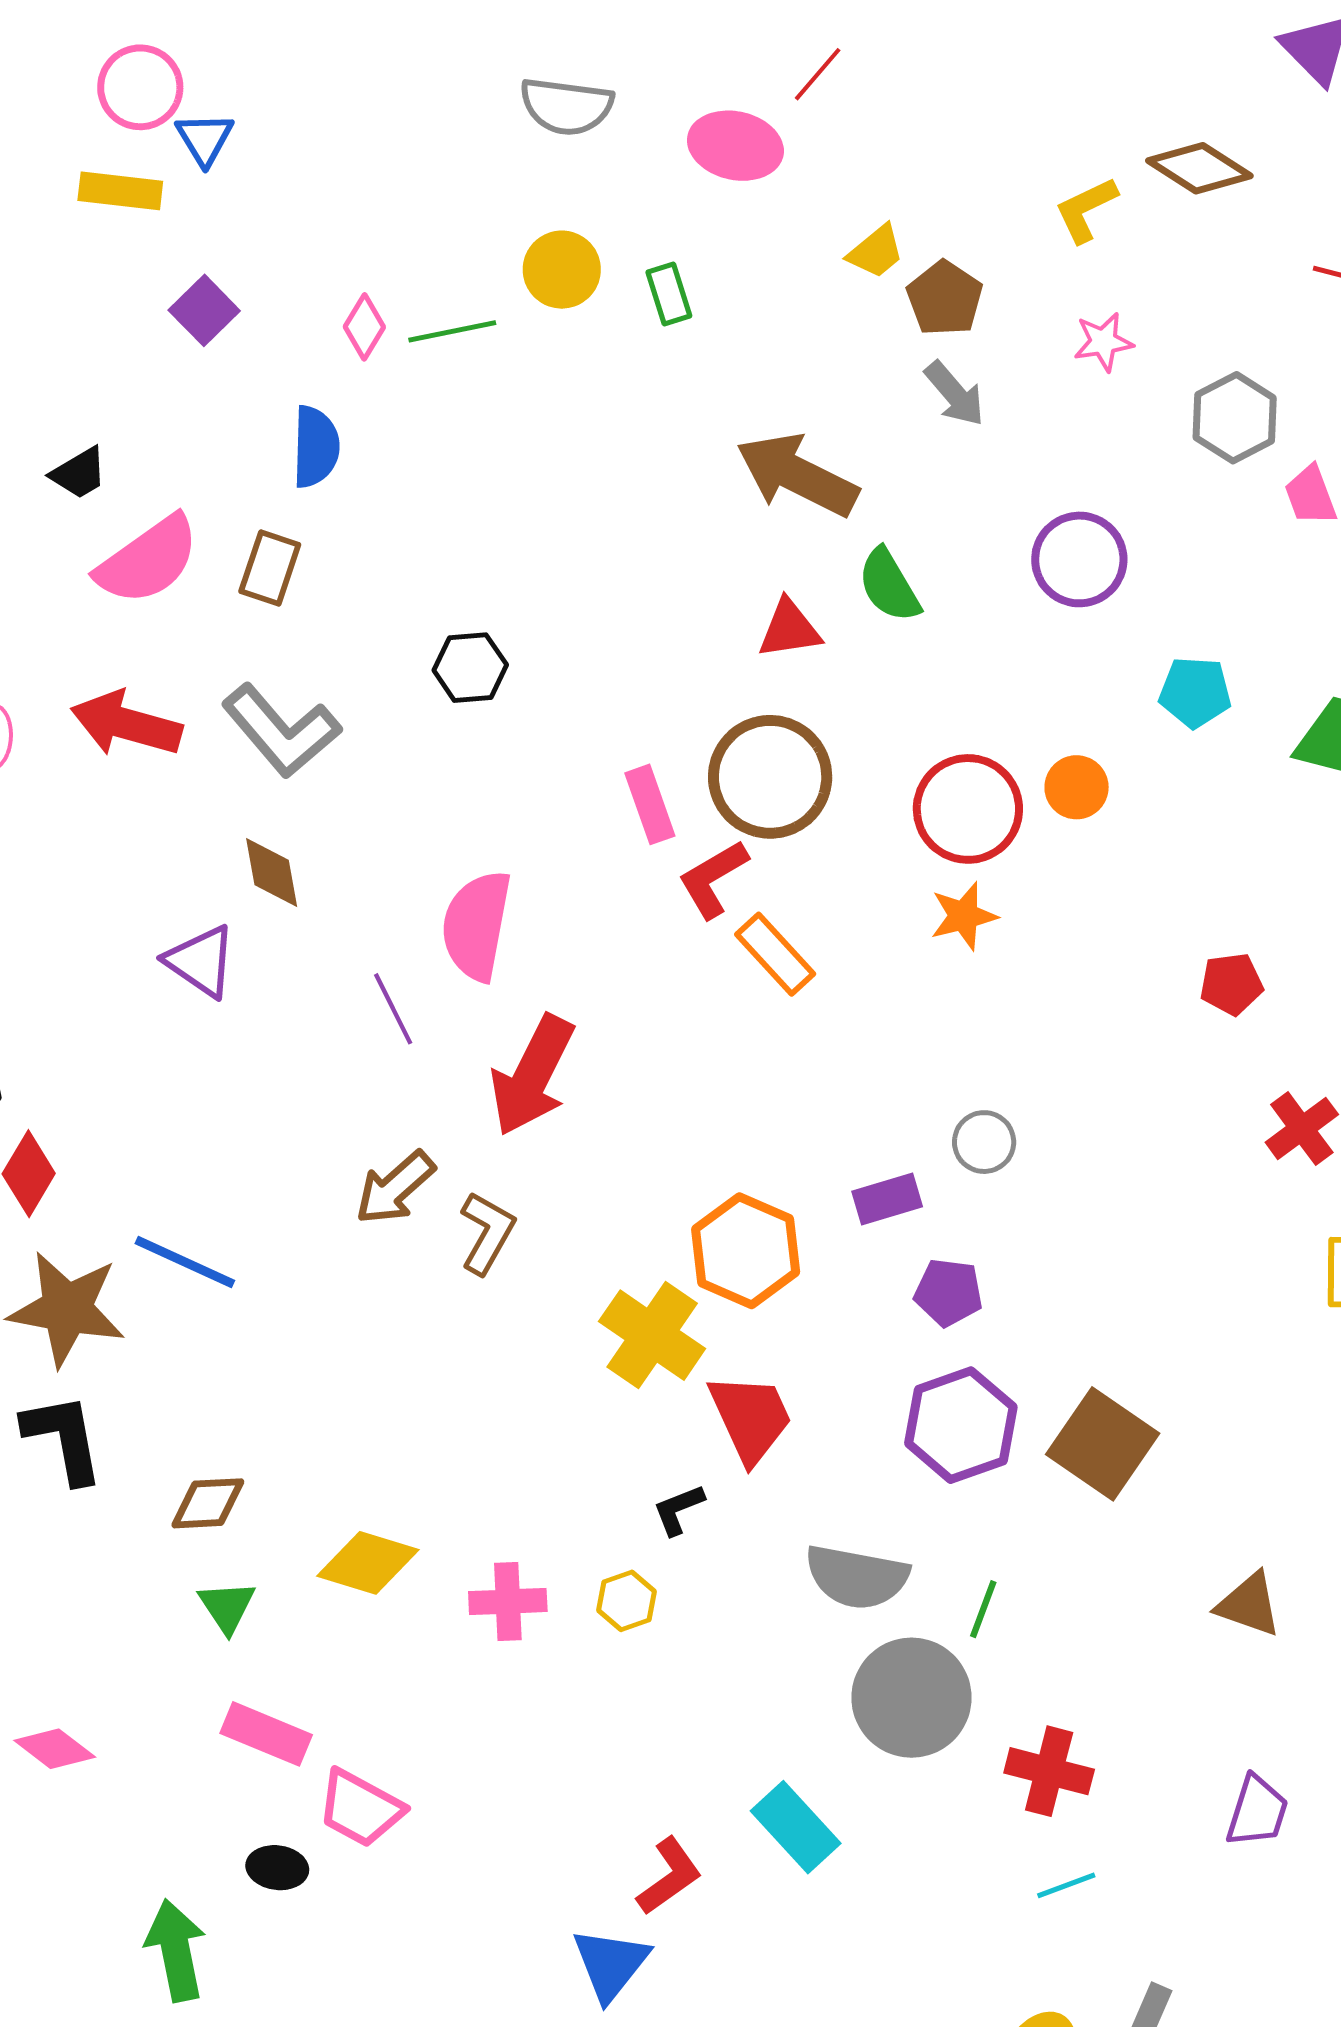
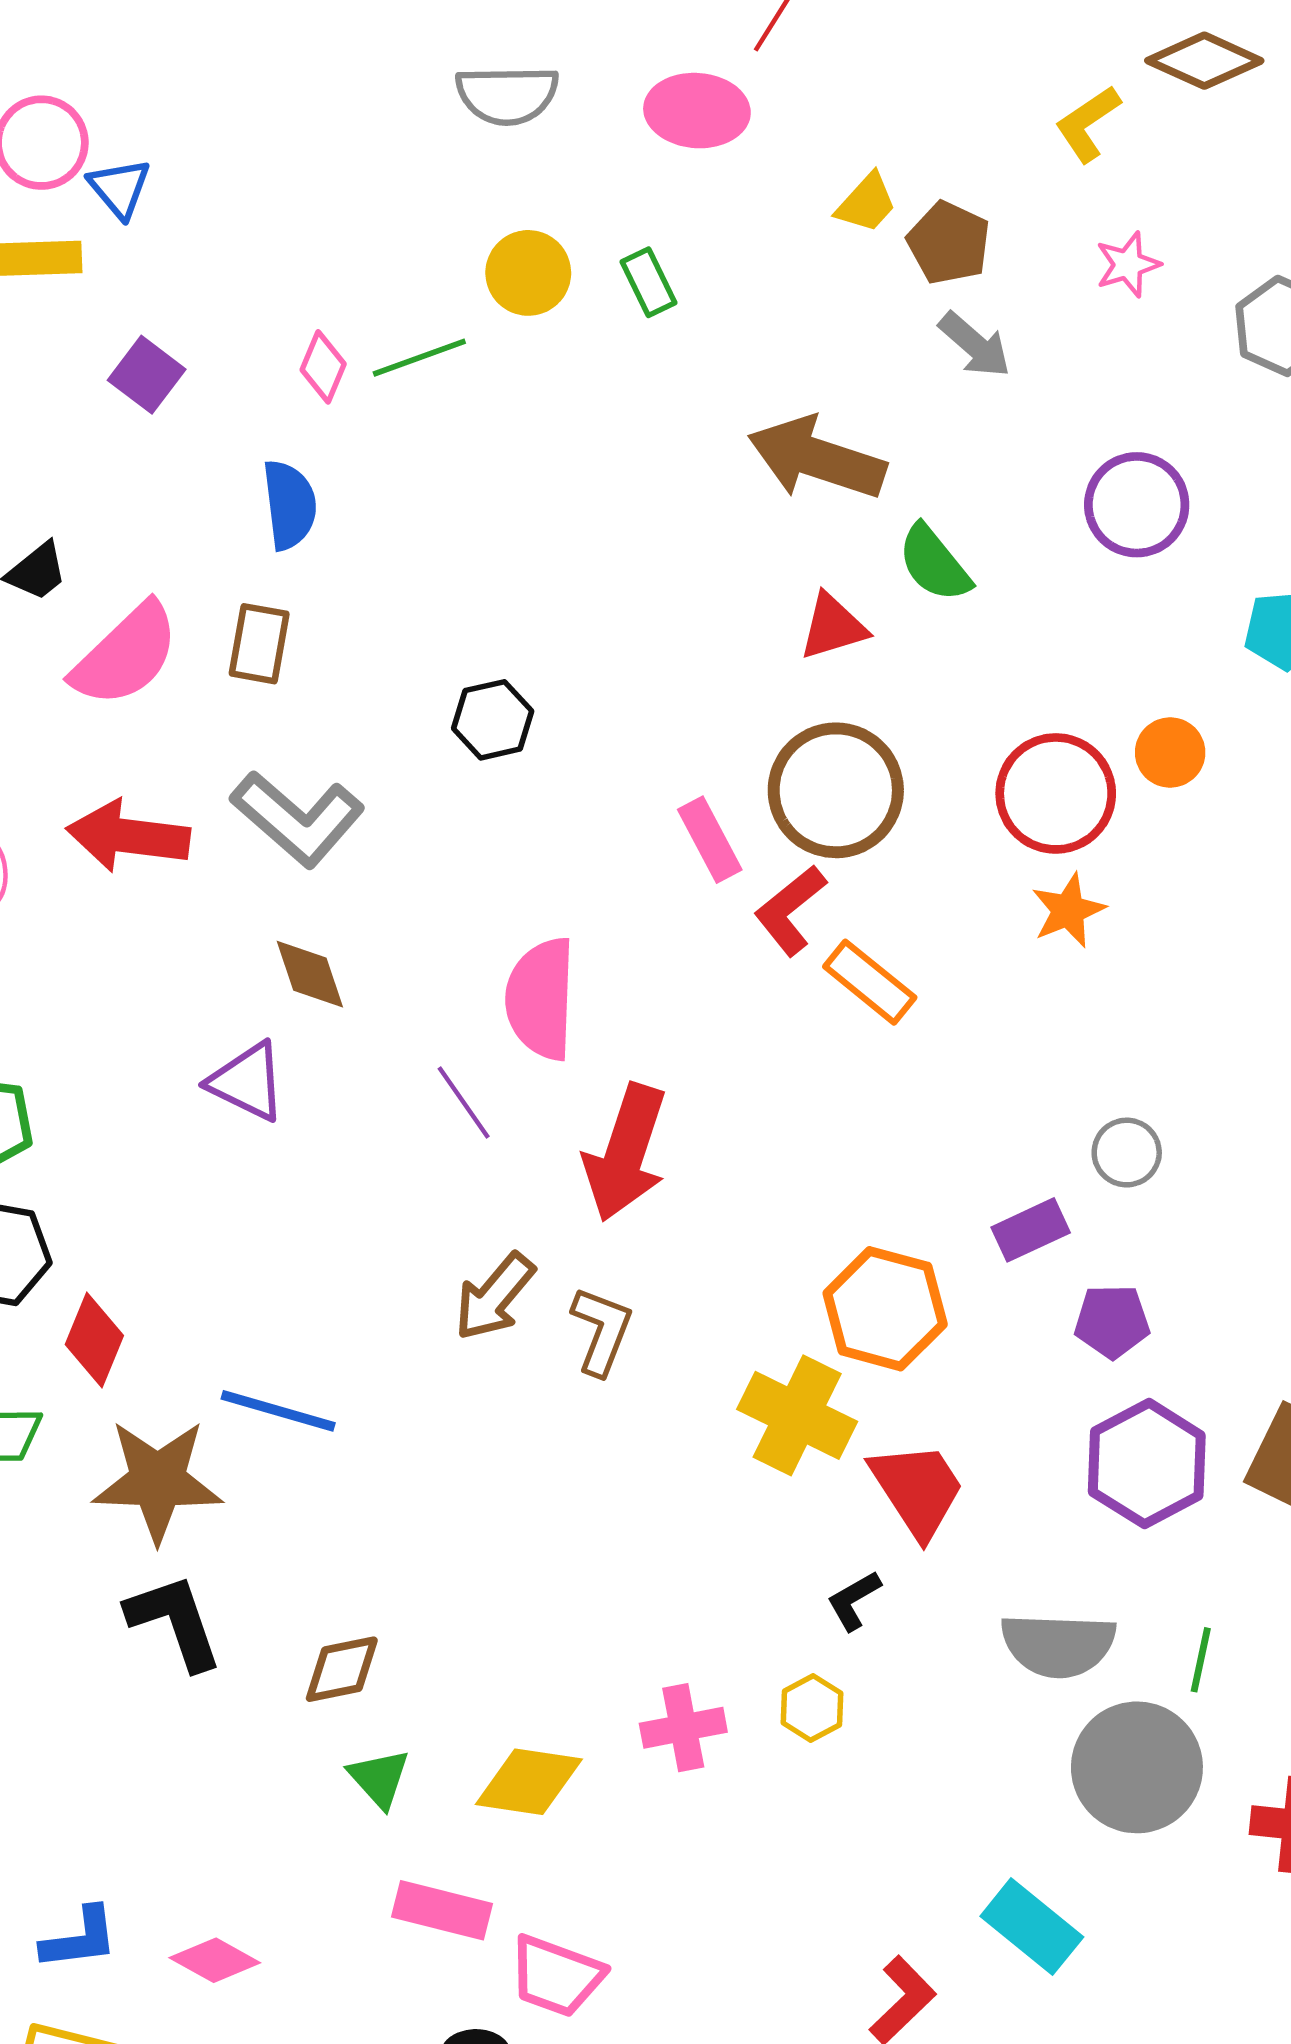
yellow diamond: (368, 1563) -> (529, 1782), moved

